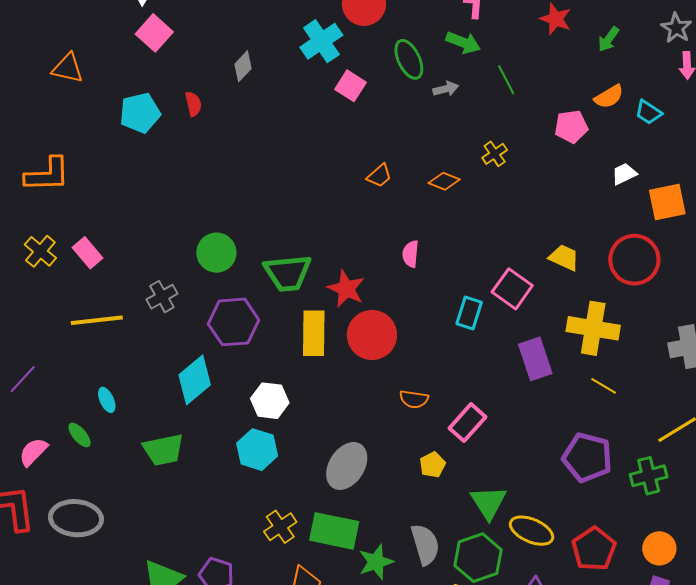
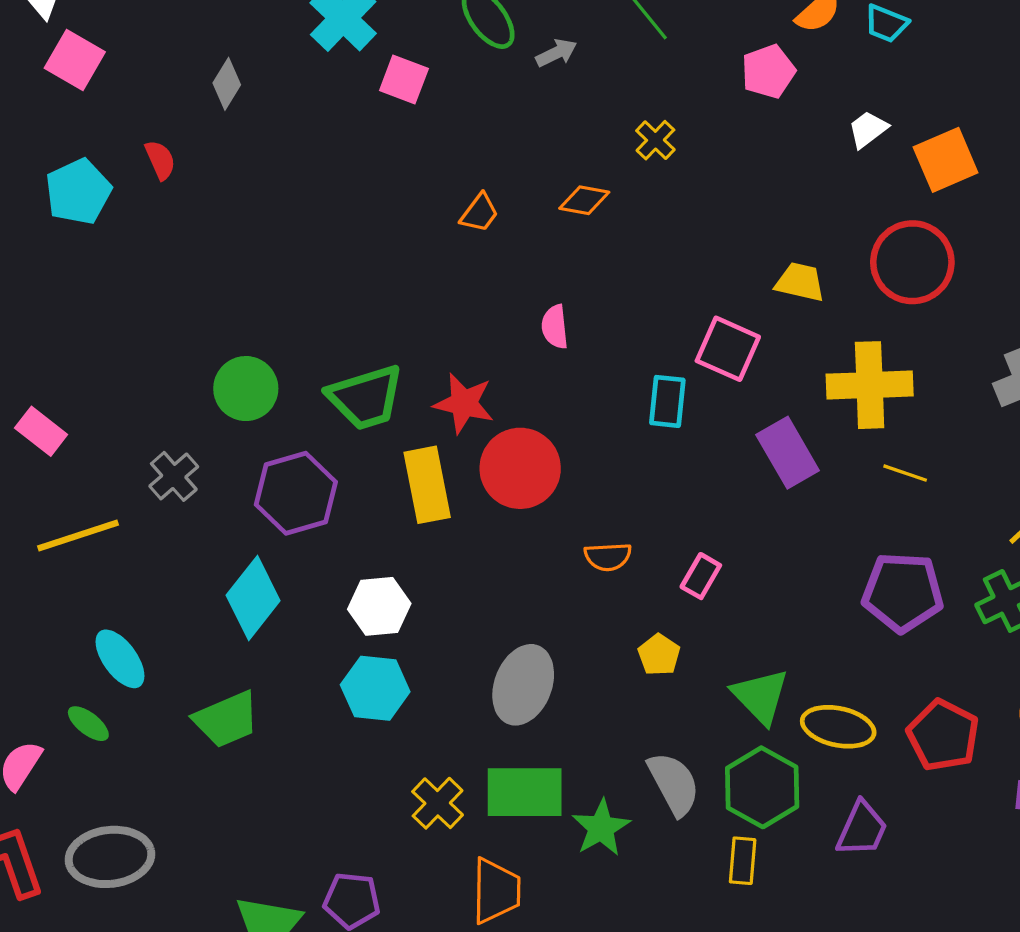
cyan ellipse: (107, 400) -> (120, 659), size x1.5
pink rectangle: (468, 423) -> (701, 576), size x0.7

